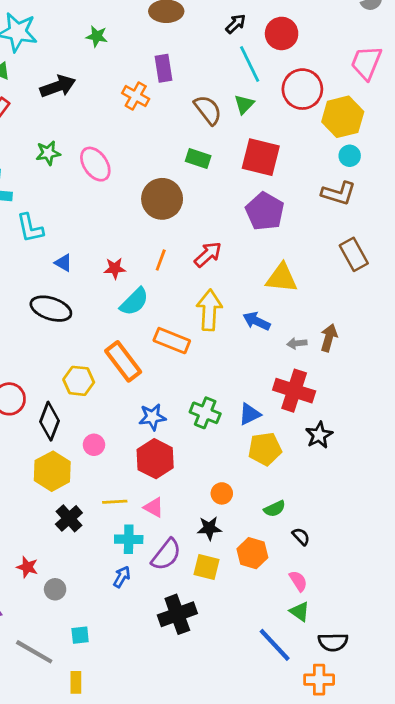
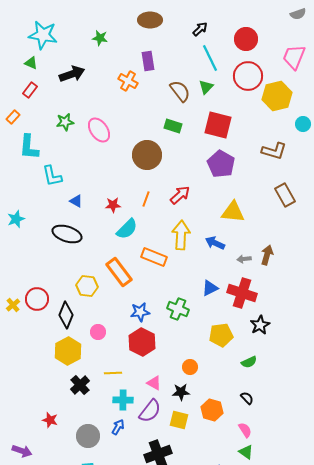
red circle: (282, 33) -> (246, 39), moved
cyan circle: (350, 156) -> (303, 124), moved
blue triangle: (250, 414) -> (210, 288), moved
pink triangle: (154, 507) -> (154, 383), moved
green semicircle: (275, 509) -> (249, 362), moved
gray circle: (55, 589) -> (88, 436), moved, size x1.5

